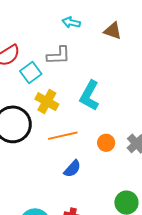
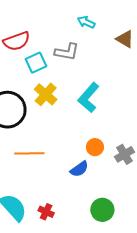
orange line: (63, 136) -> (29, 153), moved
blue semicircle: (72, 169) -> (79, 169), moved

